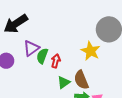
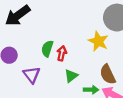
purple triangle: (31, 48) -> (32, 75), moved, turned -30
brown semicircle: (81, 80) -> (108, 74), moved

